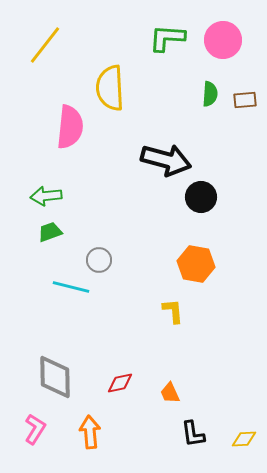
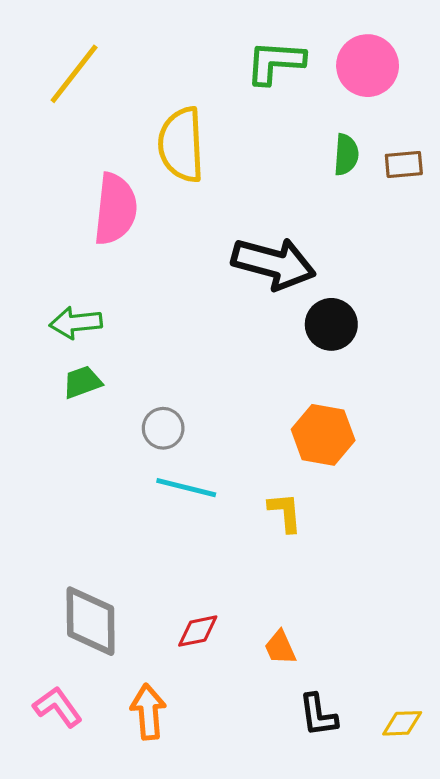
cyan line: (71, 287) -> (186, 488), moved
pink L-shape: (35, 429) -> (58, 707), turned -68

